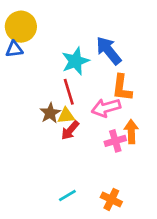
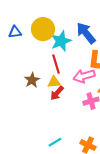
yellow circle: (21, 27) -> (43, 29), moved
brown star: (50, 113) -> (32, 80), moved

